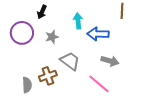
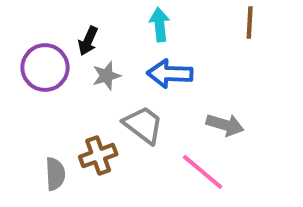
black arrow: (42, 12) -> (88, 41), moved
cyan arrow: (78, 21) -> (160, 25), moved
blue arrow: (98, 34) -> (170, 74), moved

